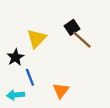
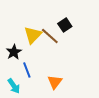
brown line: (82, 40) -> (50, 36), moved
cyan arrow: (15, 95) -> (14, 86), turned -119

